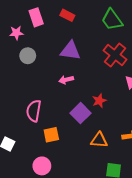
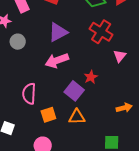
purple triangle: (70, 51) -> (58, 32), turned -30
pink arrow: (66, 80) -> (57, 61), size x1.6
orange triangle: (99, 140) -> (77, 117), moved

